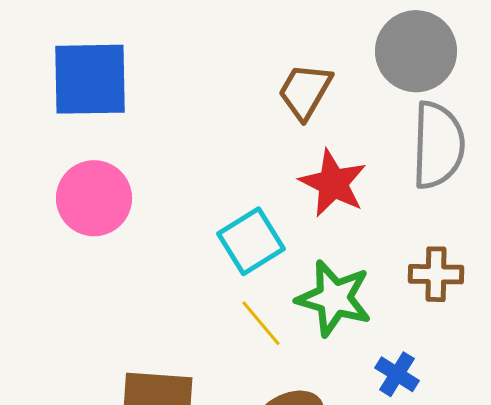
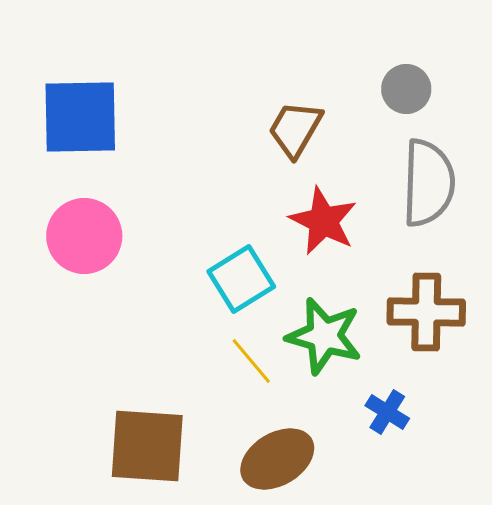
gray circle: (416, 51) -> (406, 89), size x0.6
brown cross: (436, 274) -> (426, 312), size x1.4

